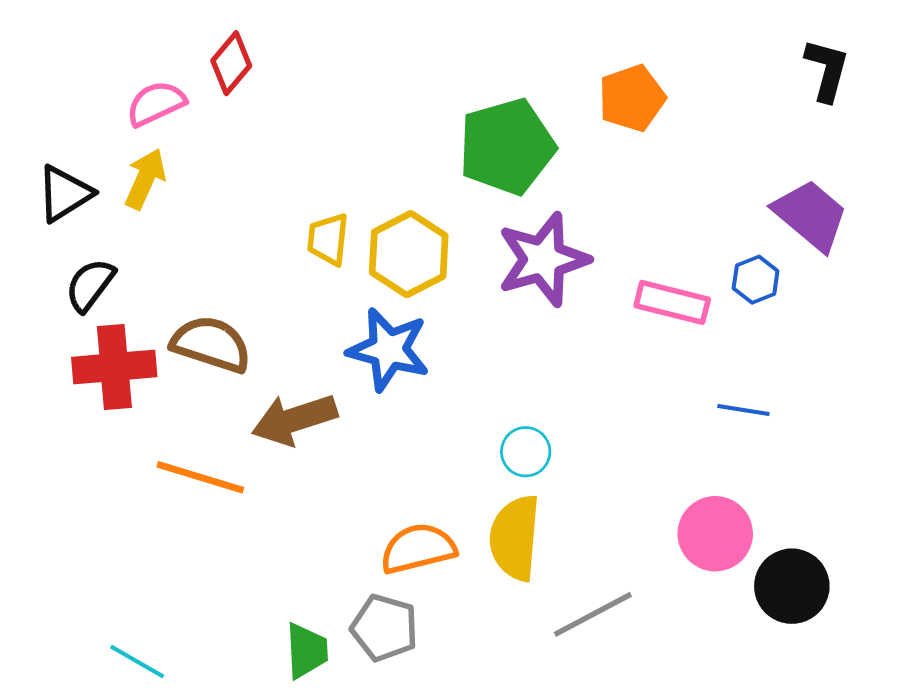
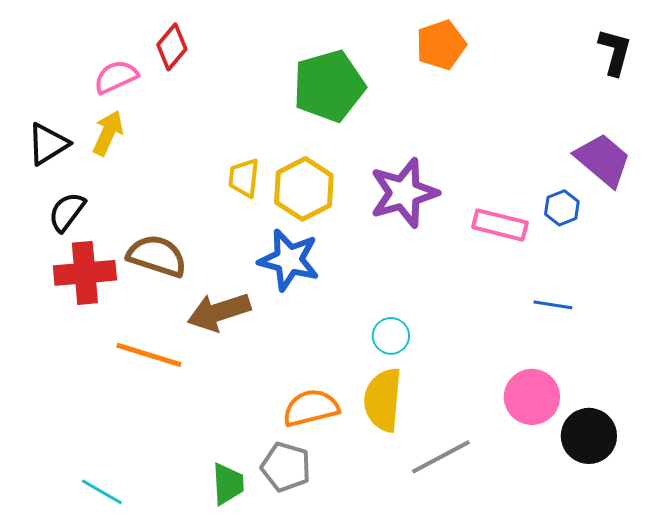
orange pentagon: (632, 98) -> (441, 45), moved
green pentagon: (507, 147) -> (329, 86), moved

